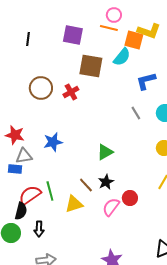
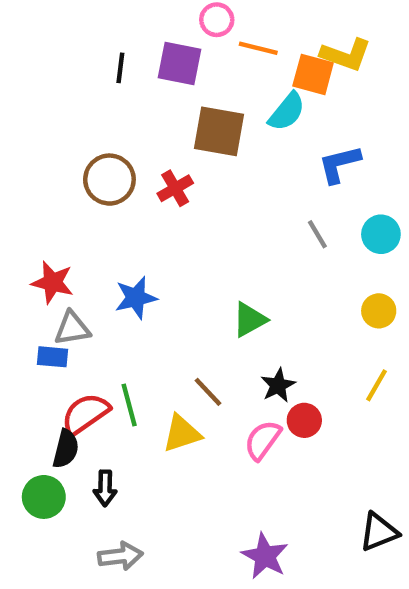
pink circle: (114, 15) -> (217, 20), moved
black line: (28, 39) -> (120, 68), moved
black star: (106, 182) -> (278, 385), moved

